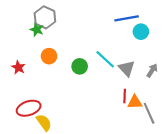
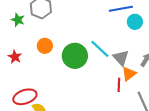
green star: (37, 30) -> (18, 20), moved
green circle: (80, 66) -> (75, 56), size x1.6
orange triangle: (135, 102) -> (129, 74), moved, turned -35

